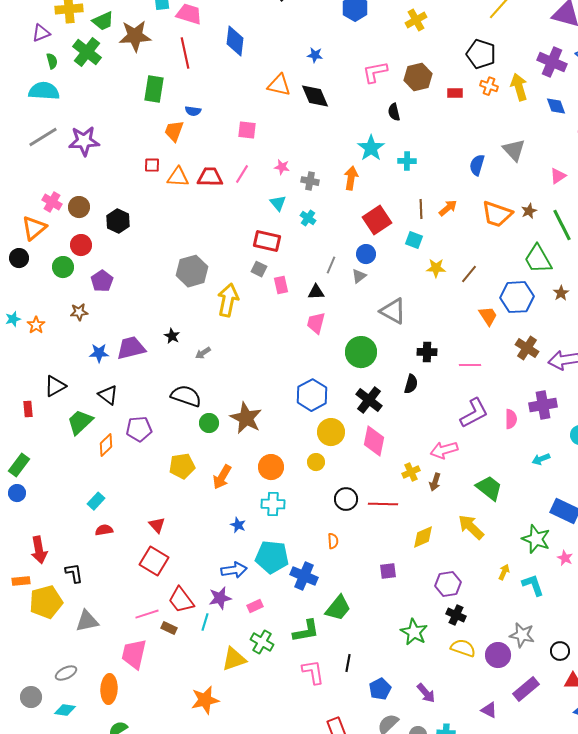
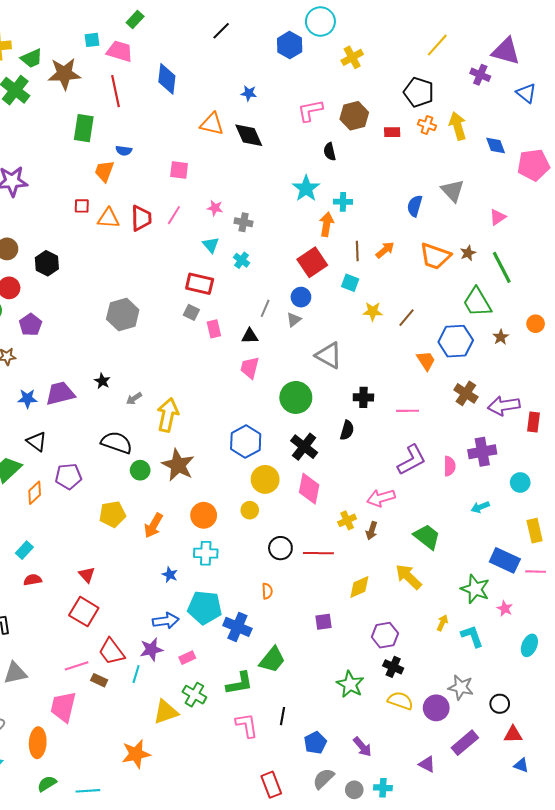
purple cross: (552, 62) -> (480, 75), moved, size x0.7
red trapezoid: (210, 177) -> (141, 218), turned 88
orange arrow: (351, 178) -> (327, 224), moved
yellow arrow: (228, 300) -> (168, 415), moved

